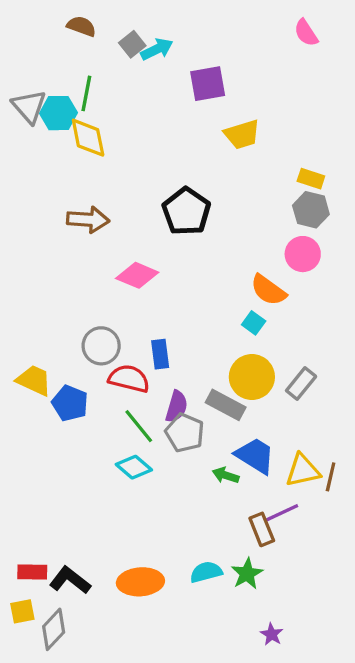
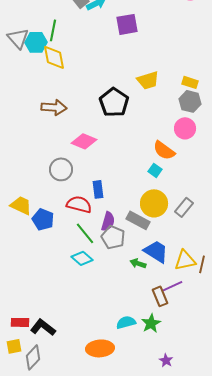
yellow trapezoid: (242, 134) -> (148, 80), moved
gray circle: (101, 346) -> (61, 169), moved
orange ellipse: (140, 582) -> (100, 348), moved

